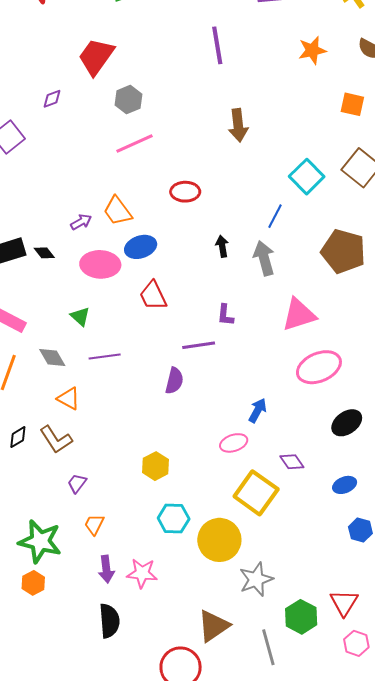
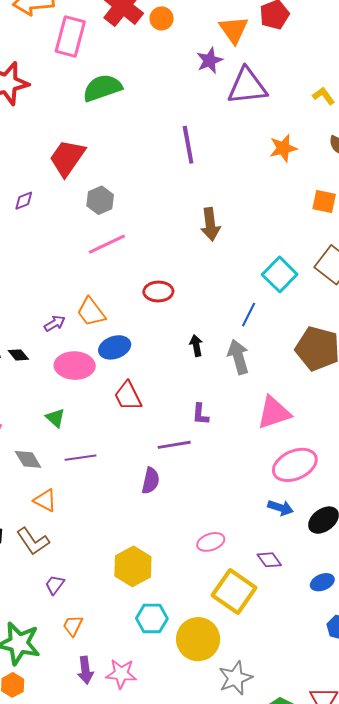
blue arrow: (258, 410) -> (281, 508), moved, turned 80
yellow hexagon: (155, 466) -> (133, 566), size x1.4

